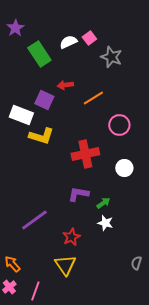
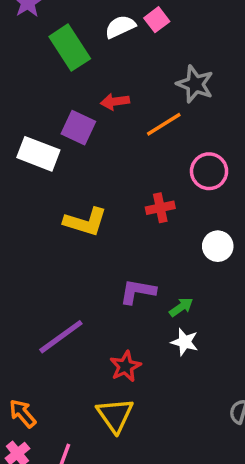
gray star: (111, 57) -> (195, 84), moved
yellow L-shape: (41, 136) -> (85, 222), moved
red cross: (85, 154) -> (160, 208), moved, size x0.6

